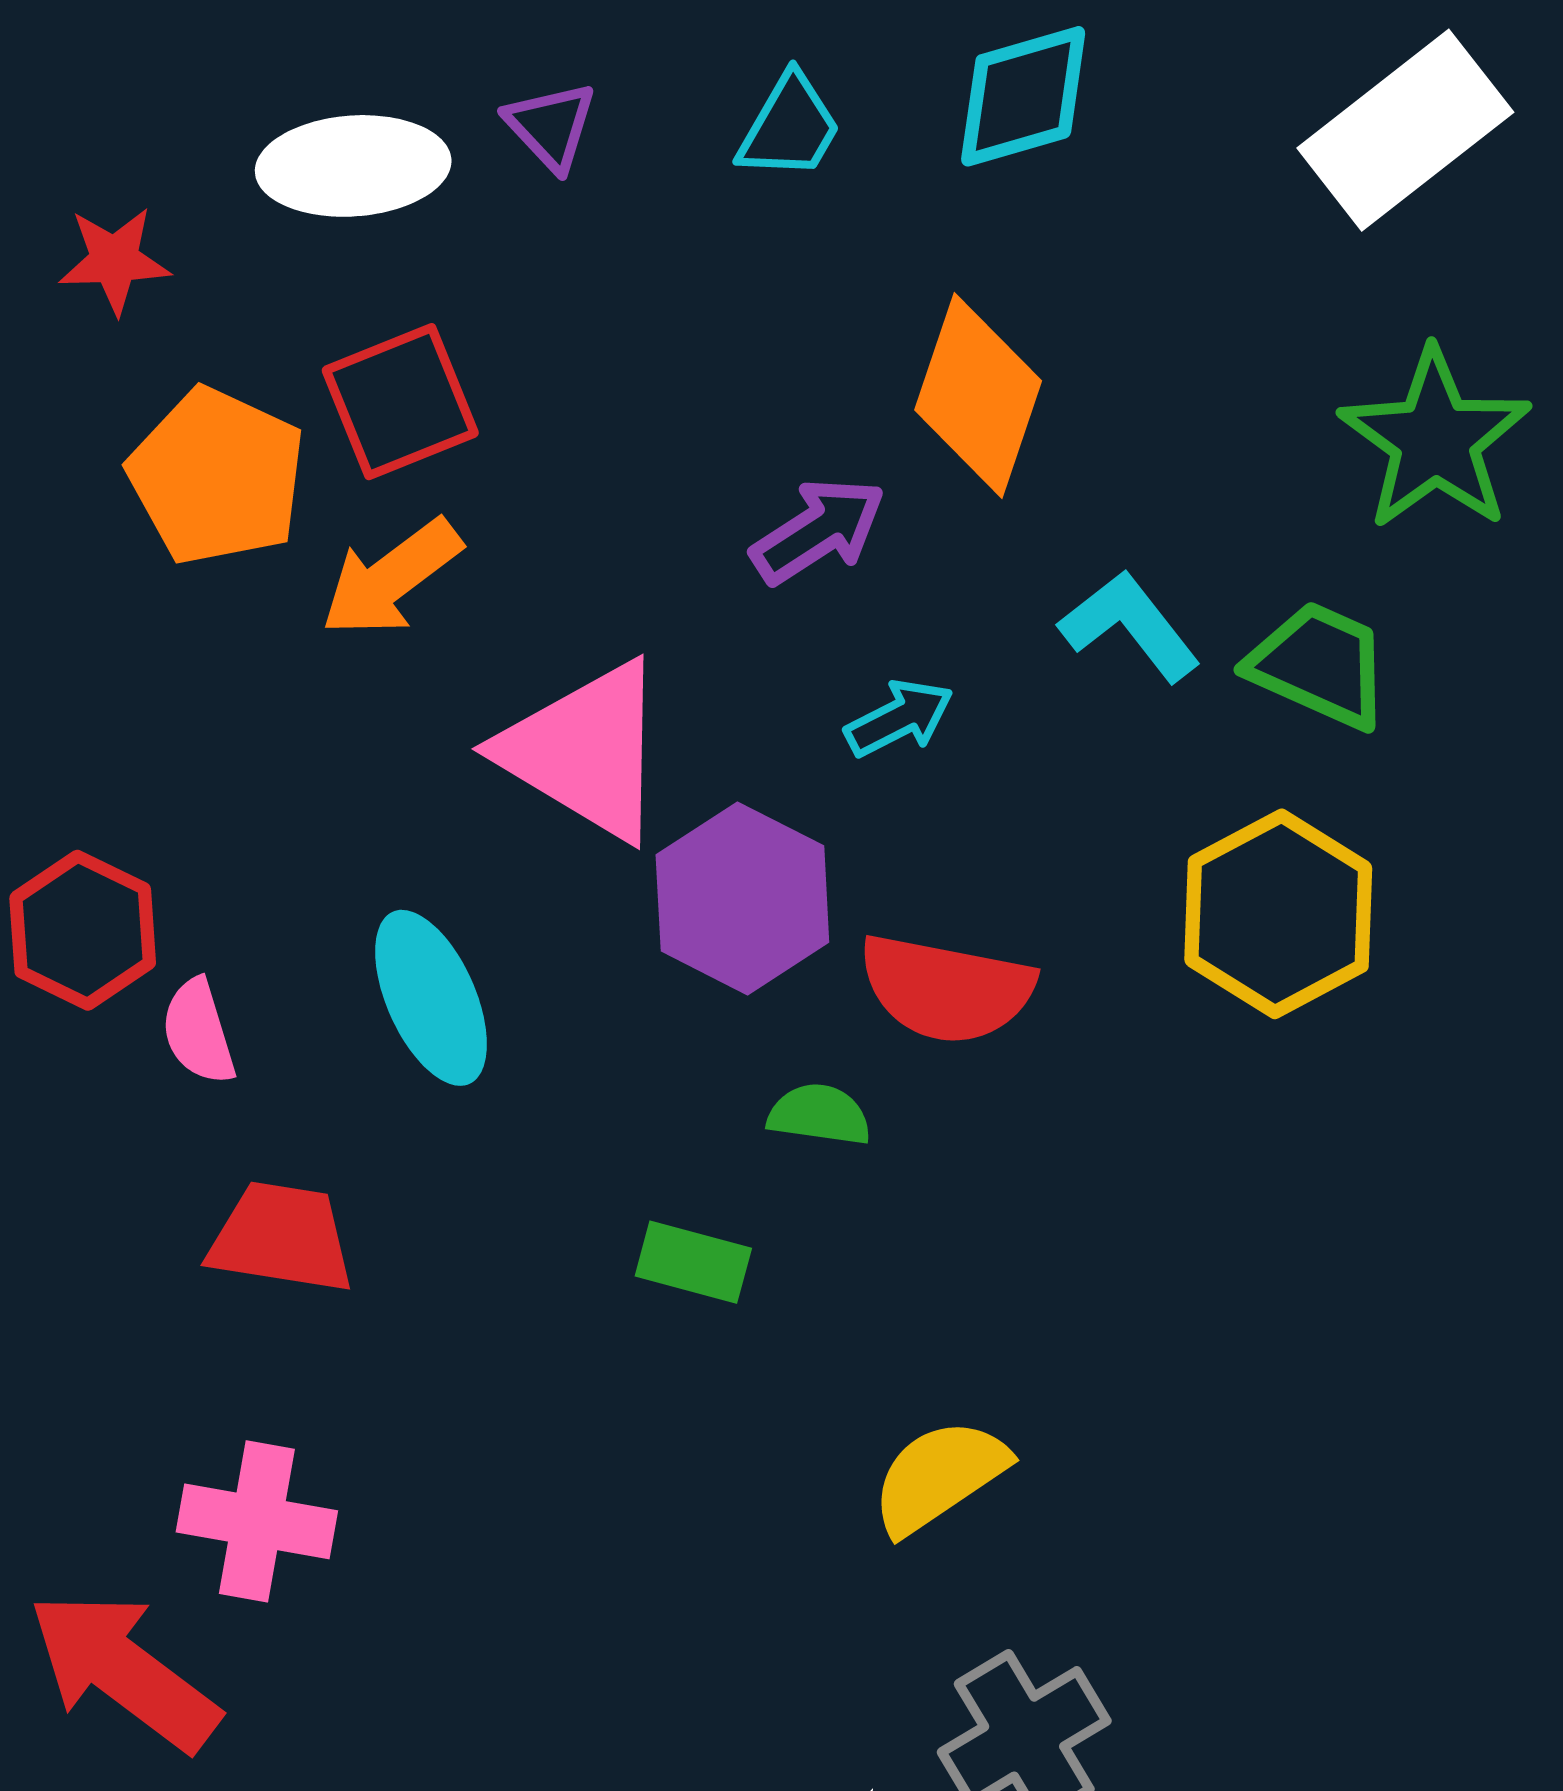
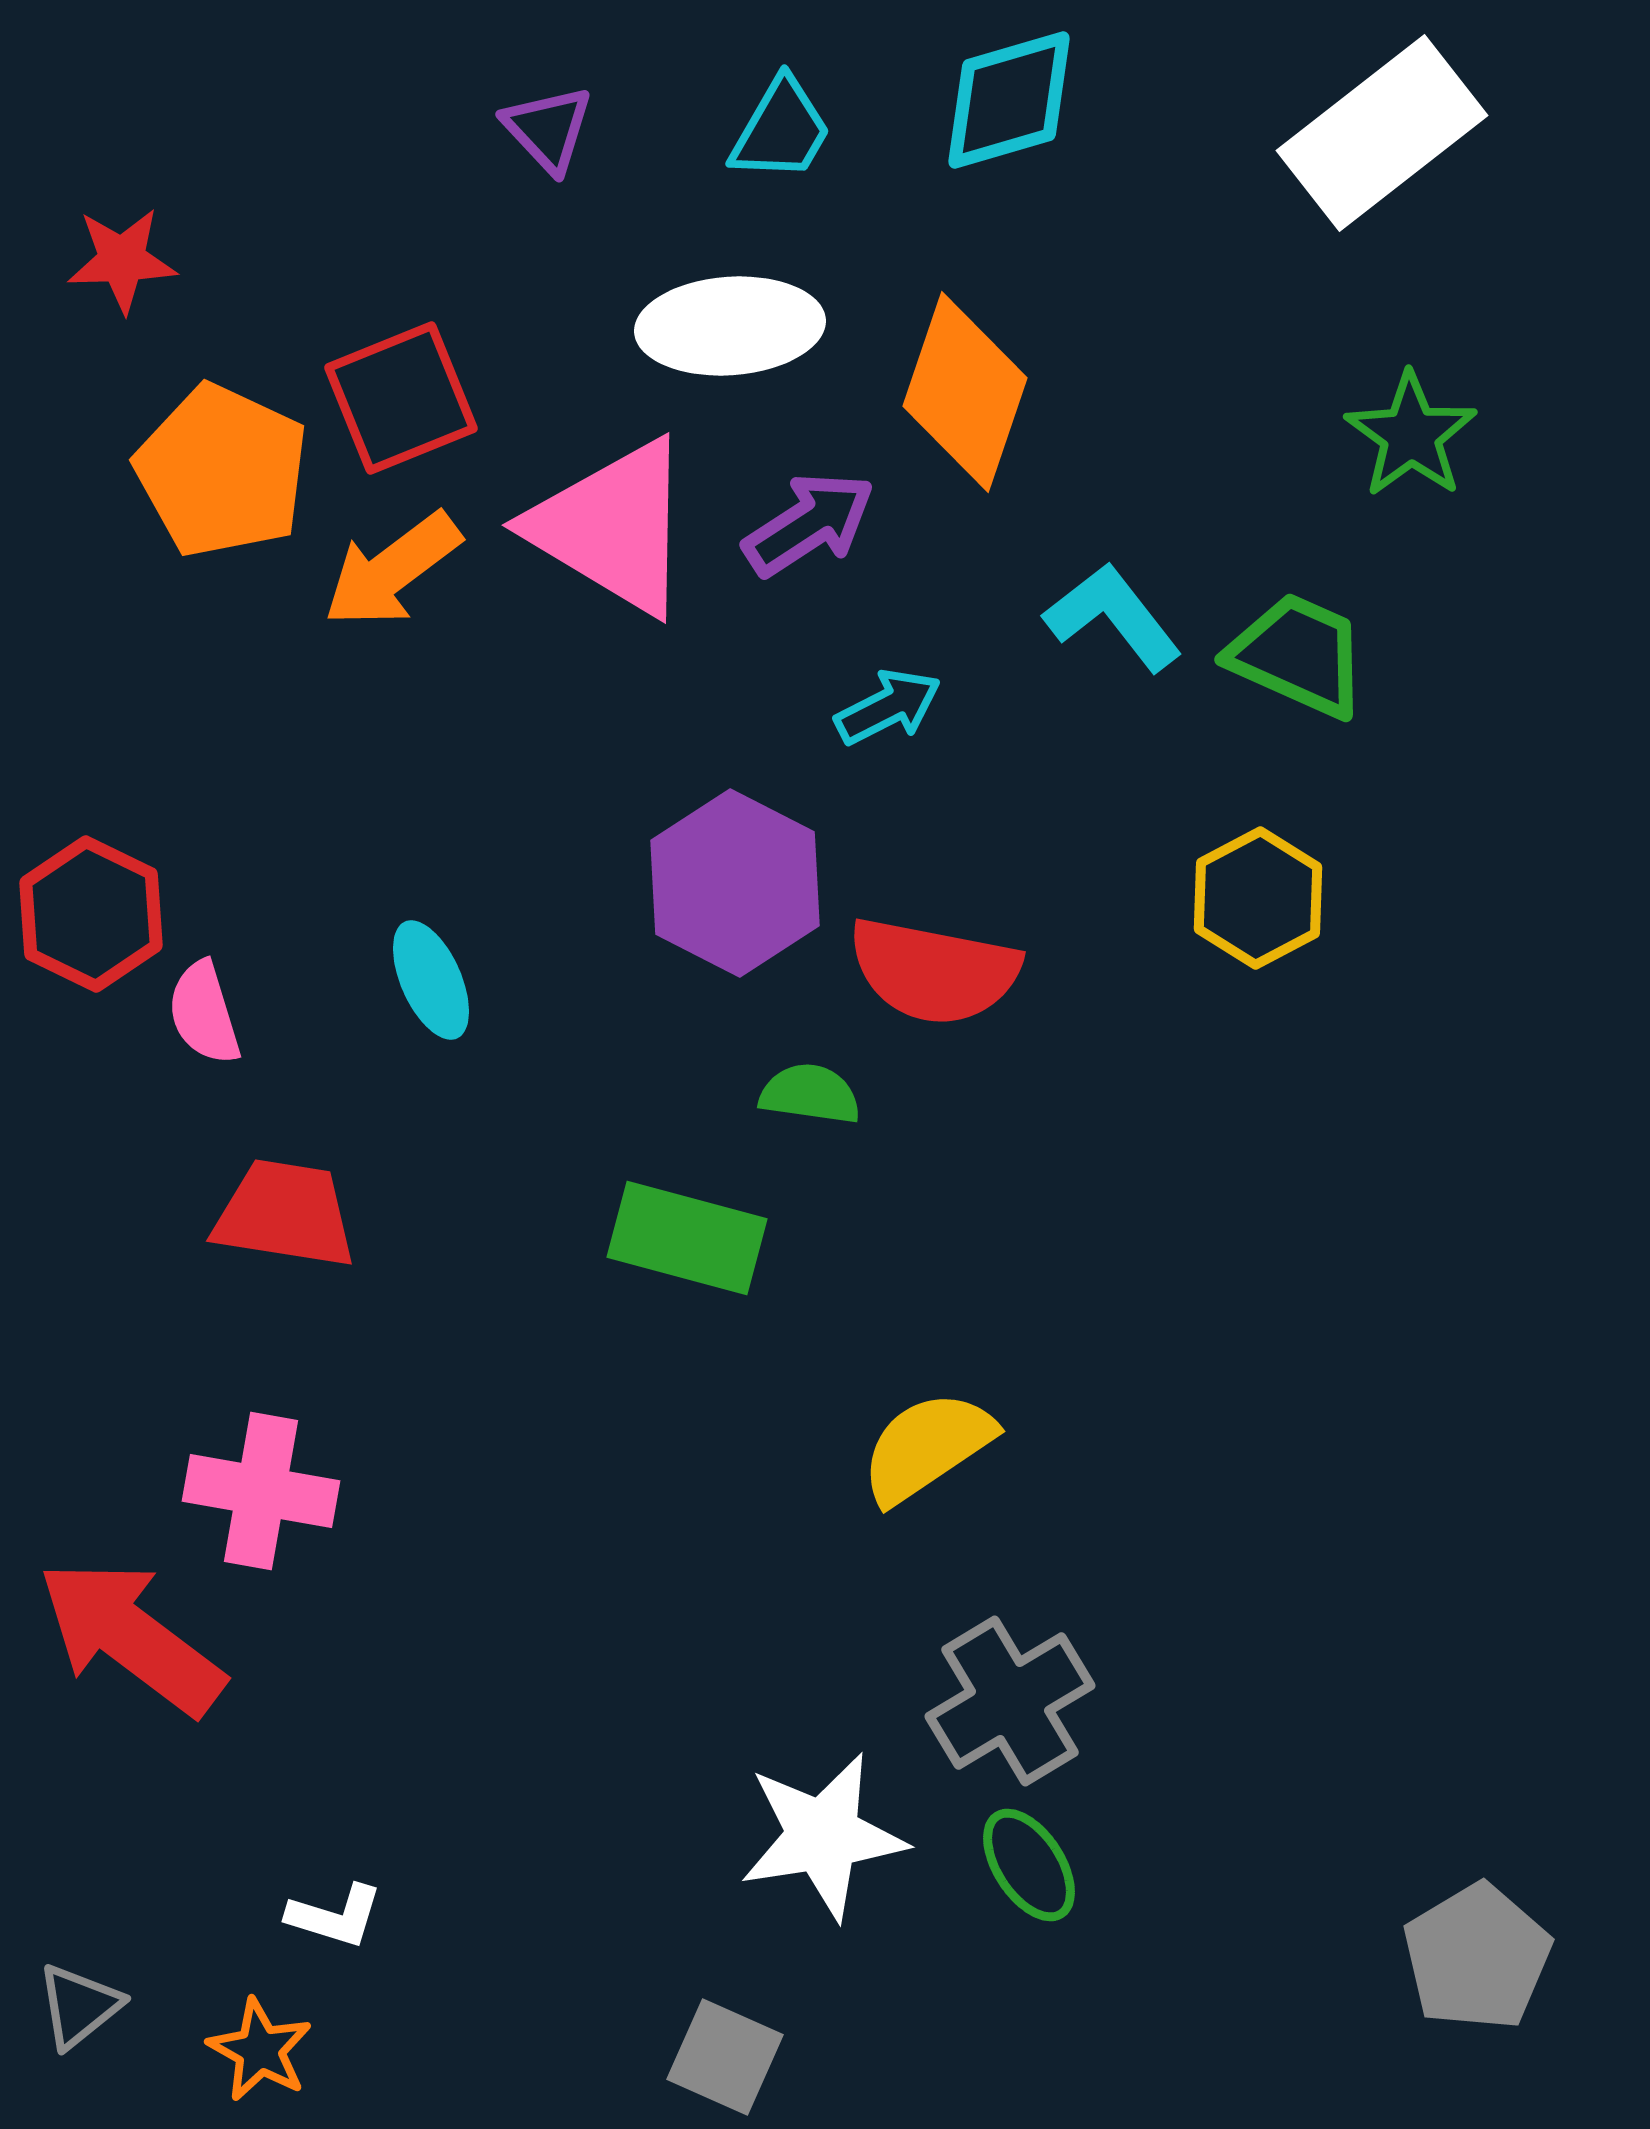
white ellipse: (353, 166) -> (730, 326), moved
green star: (1435, 440) -> (1411, 435), size x0.7
pink triangle: (585, 751) -> (612, 527), moved
yellow hexagon: (1278, 914) -> (1258, 898), size x0.7
cyan ellipse: (431, 998) -> (431, 980), size x0.7
green rectangle: (693, 1262) -> (687, 1238), size x1.4

